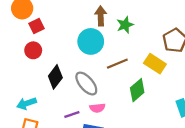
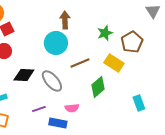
green star: (125, 25) -> (105, 33), moved
black diamond: (55, 77) -> (24, 75), turned 55
pink semicircle: (97, 108) -> (72, 108), moved

